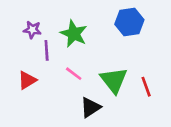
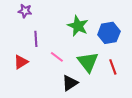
blue hexagon: (129, 22) -> (109, 33), moved
purple star: (32, 30) -> (25, 11), moved
green star: (74, 34) -> (78, 26), moved

